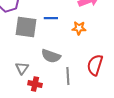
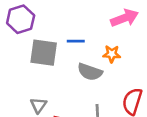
gray semicircle: (51, 56) -> (90, 72), moved

